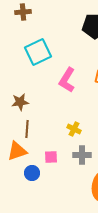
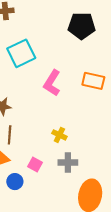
pink square: (51, 157) -> (35, 165), turned 32

